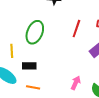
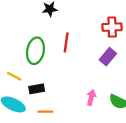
red line: (76, 29) -> (66, 42), moved
yellow line: (12, 51) -> (14, 76), turned -48

